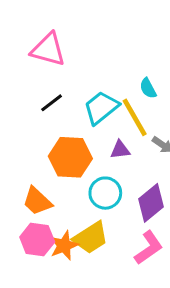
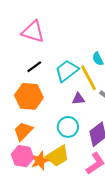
orange hexagon: (70, 157) -> (29, 96), moved
orange trapezoid: (37, 201) -> (23, 131), turned 90

